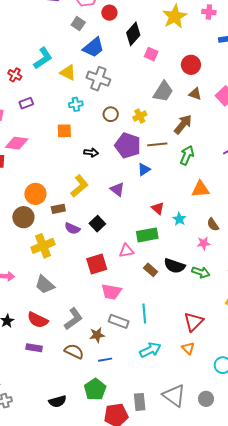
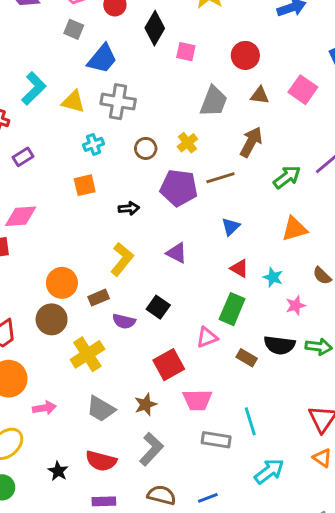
green arrow: (187, 155) -> (287, 177), moved, turned 42
blue triangle: (144, 169) -> (231, 227), moved
green rectangle: (147, 235) -> (232, 309), turned -45
pink star: (204, 243) -> (296, 305), moved
brown star: (97, 335) -> (146, 404), moved

